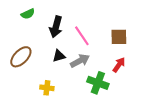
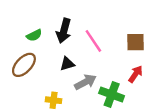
green semicircle: (28, 14) -> (34, 35), moved
gray arrow: (80, 61) -> (85, 82), moved

